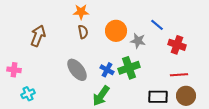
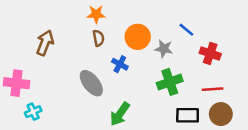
green cross: (129, 68) -> (170, 82), moved
pink cross: (14, 70) -> (16, 83), size x1.5
blue cross: (107, 70) -> (120, 64), moved

